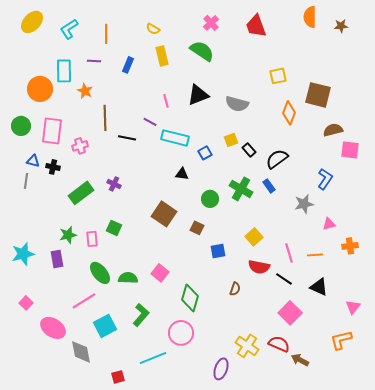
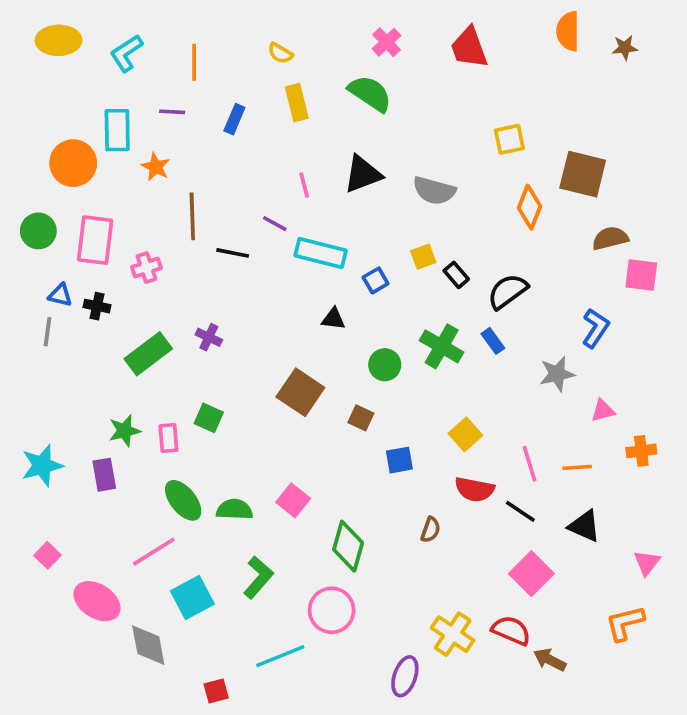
yellow ellipse: (32, 22) -> (58, 40), turned 45

